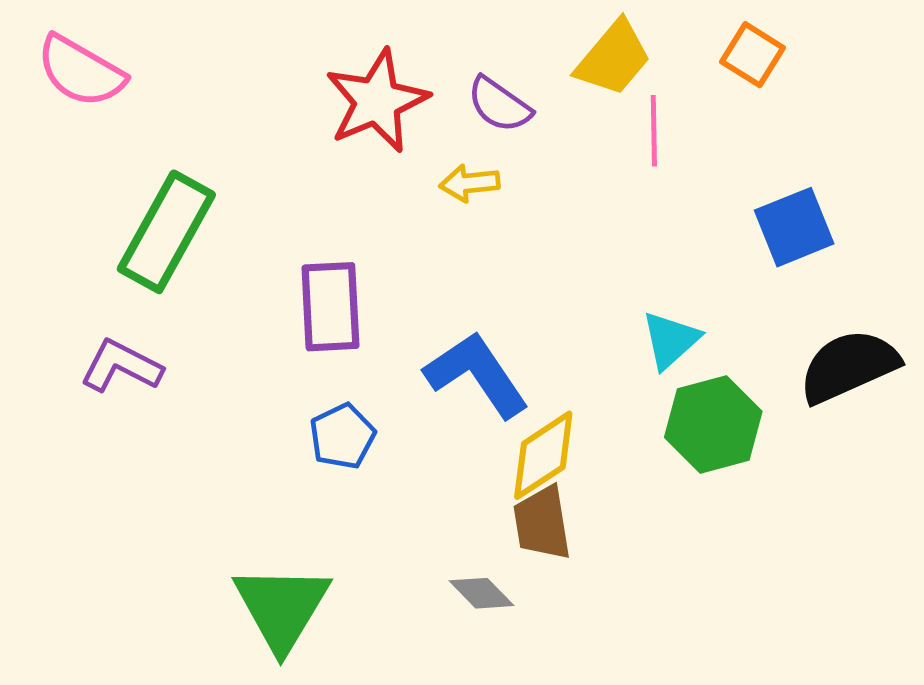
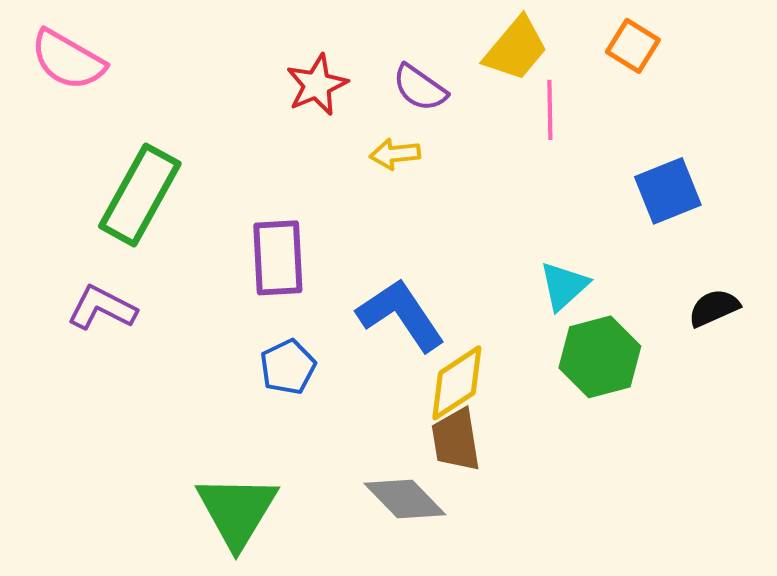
red star: (377, 101) -> (317, 85), size x0.7
black semicircle: (849, 366) -> (714, 308), size x0.6
gray diamond: (481, 593) -> (405, 499), size x1.5

